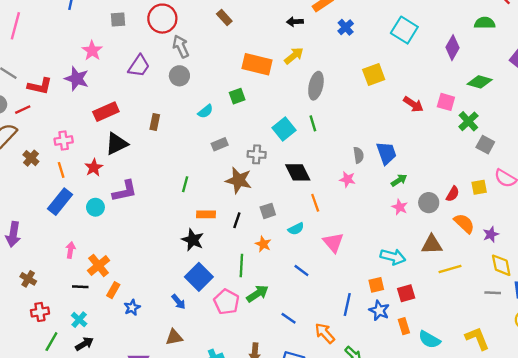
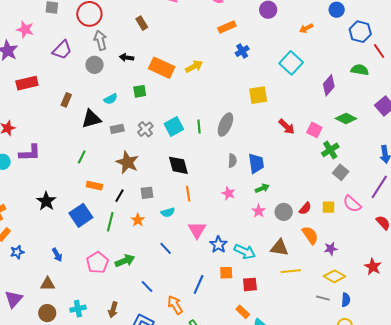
black arrow: (295, 22) -> (127, 58), moved
pink star: (92, 51) -> (25, 30), turned -30
gray ellipse: (316, 86) -> (225, 125), moved
black triangle: (117, 144) -> (91, 119), moved
gray cross: (257, 154) -> (145, 129), moved, turned 35
pink star: (347, 179) -> (228, 193), moved
black star: (193, 240) -> (46, 201), moved
yellow diamond: (501, 265) -> (334, 276), turned -60
green line: (241, 266) -> (110, 222), moved
blue square: (199, 277) -> (81, 215), moved
blue star: (379, 310) -> (218, 245), moved
orange rectangle: (404, 326) -> (243, 312), turned -40

